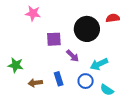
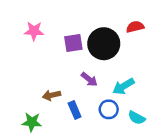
purple square: (54, 39) -> (73, 43), moved
green star: (16, 65) -> (32, 122), moved
brown arrow: (35, 83) -> (52, 95), moved

